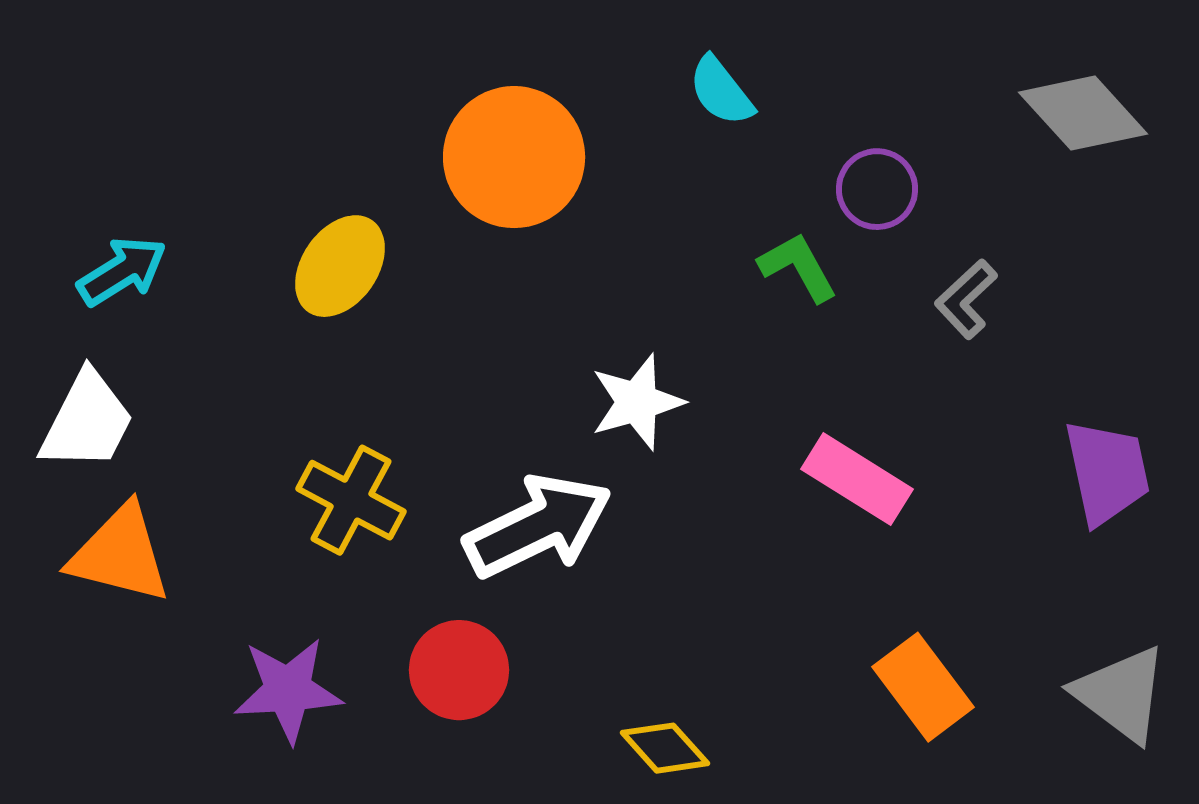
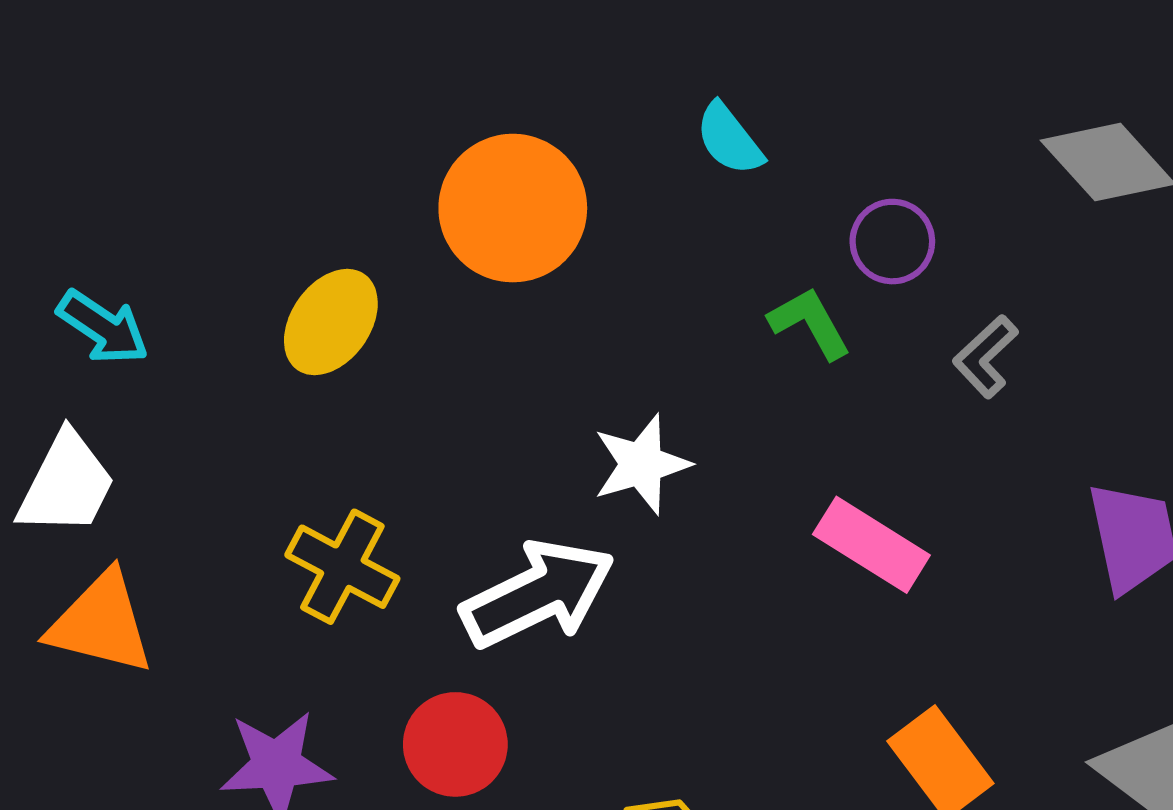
cyan arrow: (122, 271) -> (103, 327), turned 66

